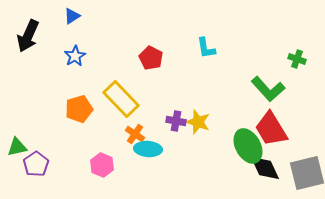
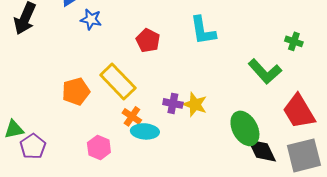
cyan L-shape: (206, 48) -> (203, 30), size x1.4
blue star: (75, 56) -> (91, 19), moved, turned -30
red trapezoid: (271, 129) -> (299, 111), moved

